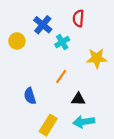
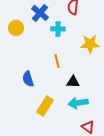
cyan cross: (62, 42) -> (58, 29), turned 32
orange line: (61, 77) -> (57, 61), turned -48

